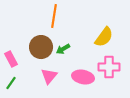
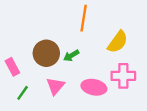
orange line: (54, 16) -> (84, 18), moved
green line: (11, 83) -> (23, 93), moved

